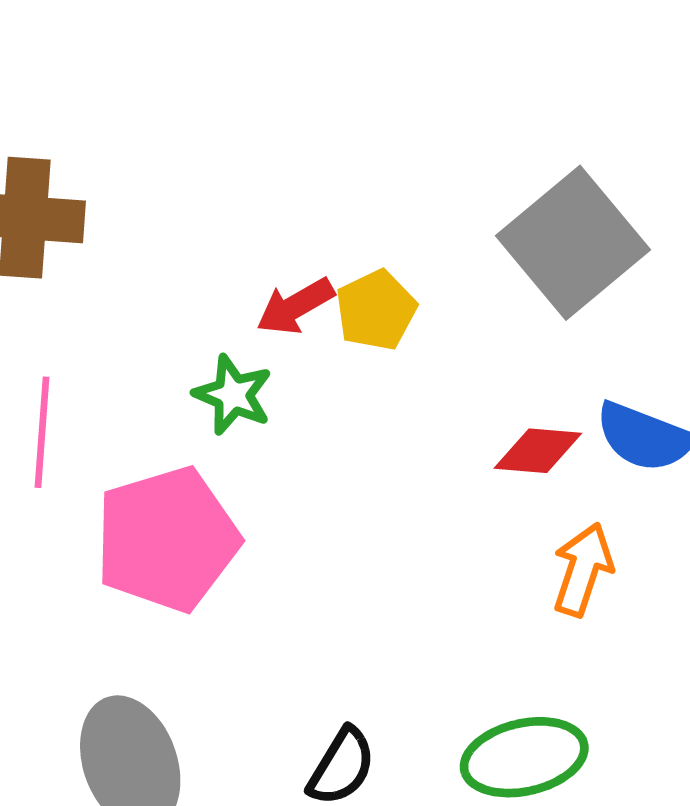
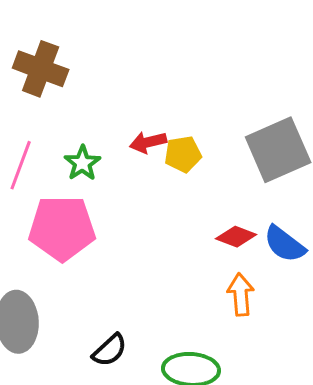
green star: (233, 395) -> (82, 163), moved
orange arrow: (583, 570) -> (241, 294), turned -39

